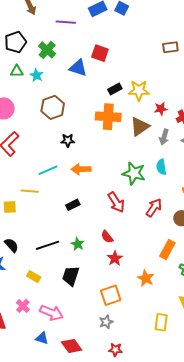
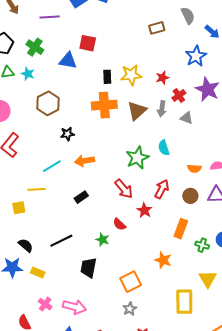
black rectangle: (115, 89) -> (107, 77), turned -56
red star: (161, 109) -> (162, 78), moved
gray arrow: (164, 137) -> (162, 109), moved
green star: (134, 173) -> (137, 158), turned -30
green star: (78, 244) -> (102, 240), moved
red star: (115, 258) -> (144, 210), moved
yellow rectangle: (34, 277) -> (38, 273), moved
yellow rectangle: (161, 322) -> (184, 302), size x1.4

